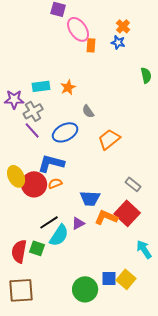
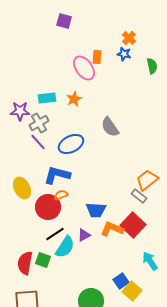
pink ellipse: (78, 29) -> (84, 68), moved
green semicircle: (146, 75) -> (152, 66), moved
gray semicircle: (88, 111) -> (110, 127), moved, size x1.5
orange trapezoid: (109, 139) -> (147, 180), moved
red circle: (34, 184) -> (48, 207), moved
blue square: (109, 278) -> (121, 281), moved, turned -35

